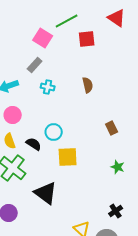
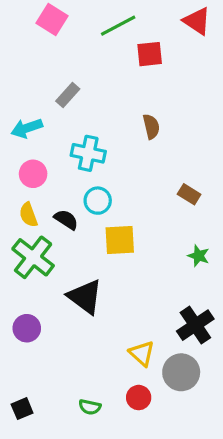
pink square: (43, 38) -> (52, 19), moved
cyan cross: (48, 87) -> (88, 153), moved, size x1.5
brown rectangle: (112, 128) -> (189, 194), turned -32
black cross: (116, 211) -> (195, 325), size x1.6

